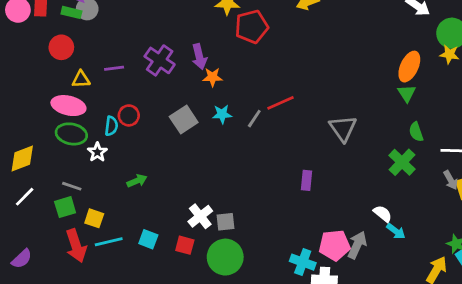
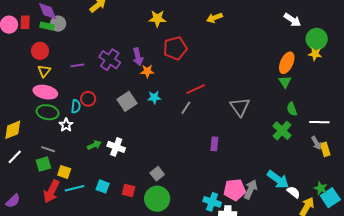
red pentagon: (252, 27) -> (175, 48), moved
yellow triangle: (81, 79) -> (44, 71), moved, turned -48
gray line: (254, 119) -> (186, 108), moved
white semicircle: (383, 214) -> (294, 192), moved
white cross: (200, 216) -> (116, 147), moved, turned -30
gray square: (225, 222) -> (157, 174), turned -32
cyan arrow: (396, 231) -> (278, 179), size x1.6
red arrow: (76, 246) -> (51, 191), turned 45

